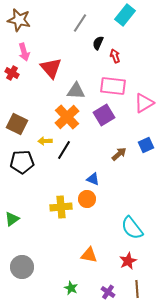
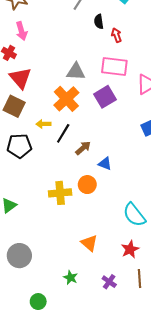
black semicircle: (98, 43) -> (99, 22), turned -32
red triangle: (51, 68) -> (20, 78), moved
brown arrow: (119, 154) -> (83, 148), moved
blue triangle: (93, 179) -> (105, 164), moved
orange triangle: (89, 255) -> (89, 243), turned 30

